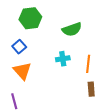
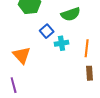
blue square: (19, 47) -> (47, 31), moved

